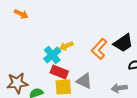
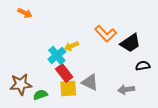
orange L-shape: (99, 49) -> (106, 34), moved, turned -85
red rectangle: (59, 72) -> (64, 73), turned 30

